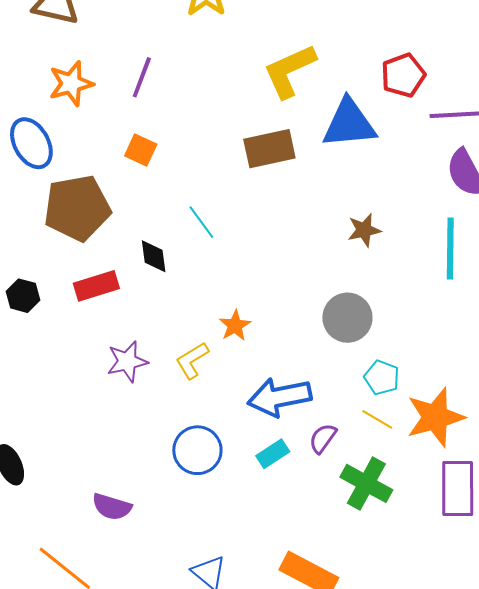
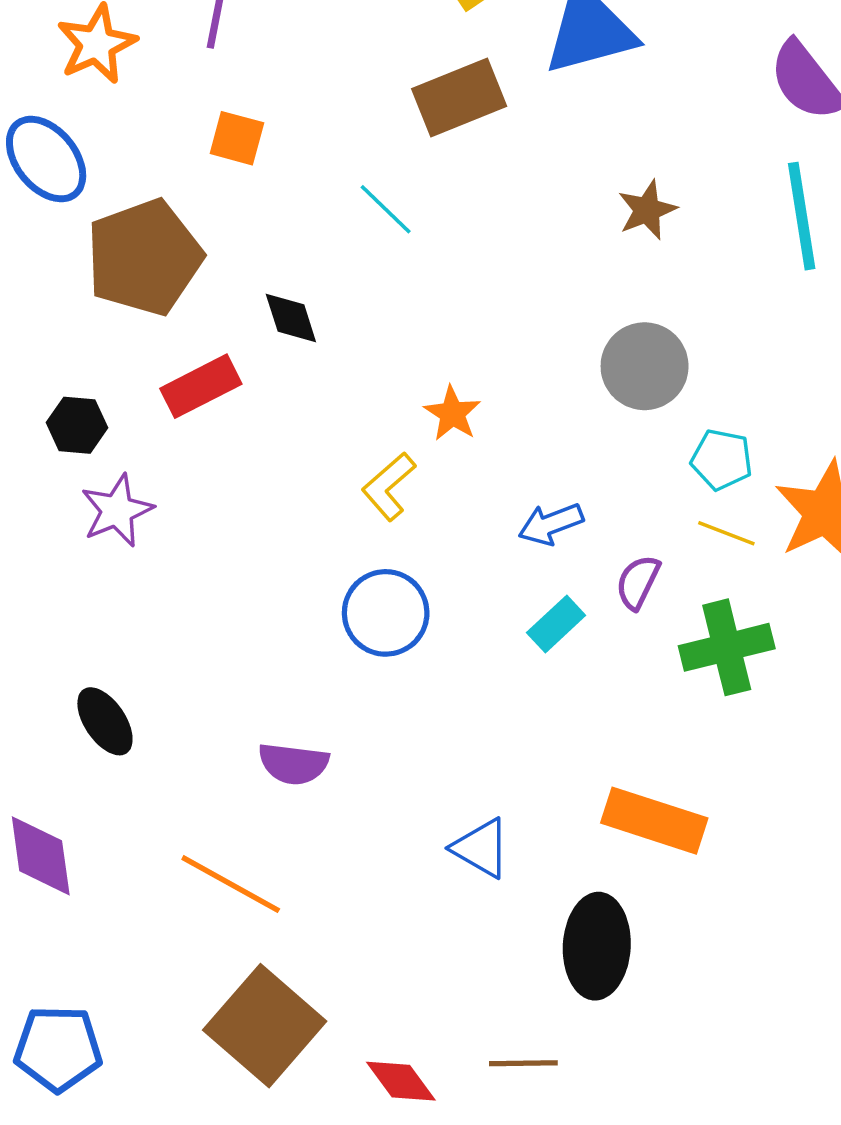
cyan line: (201, 222) -> (386, 209), moved
purple star: (127, 361) -> (117, 511), moved
blue arrow: (280, 397) -> (551, 524), size x0.6
blue circle: (197, 450) -> (386, 613), moved
green cross: (366, 483) -> (727, 647), turned -33

